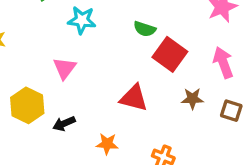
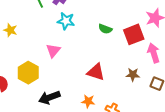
red square: (170, 54) -> (134, 34), moved, turned 30
black arrow: (64, 124) -> (49, 97), moved, size x1.5
orange star: (107, 144) -> (88, 101), moved

